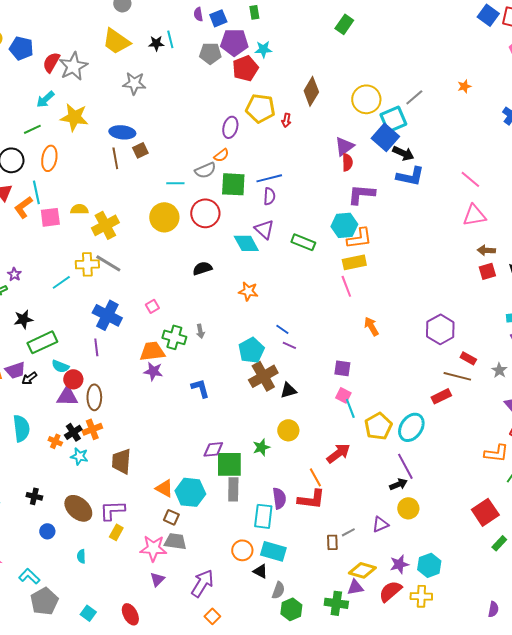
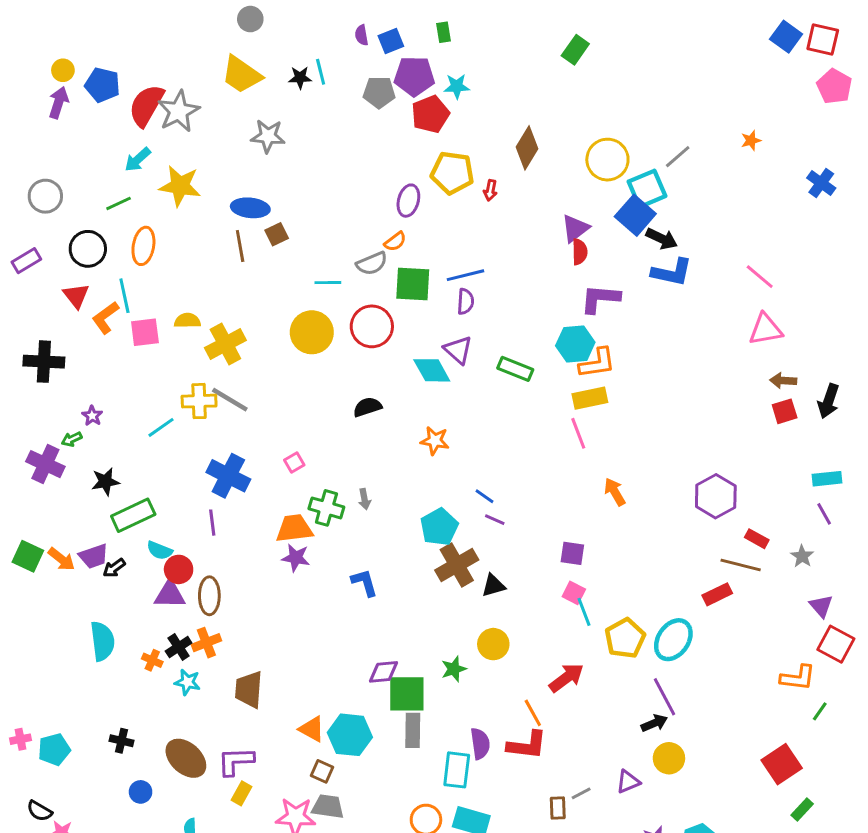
red semicircle: (51, 62) -> (146, 105), size x1.4

